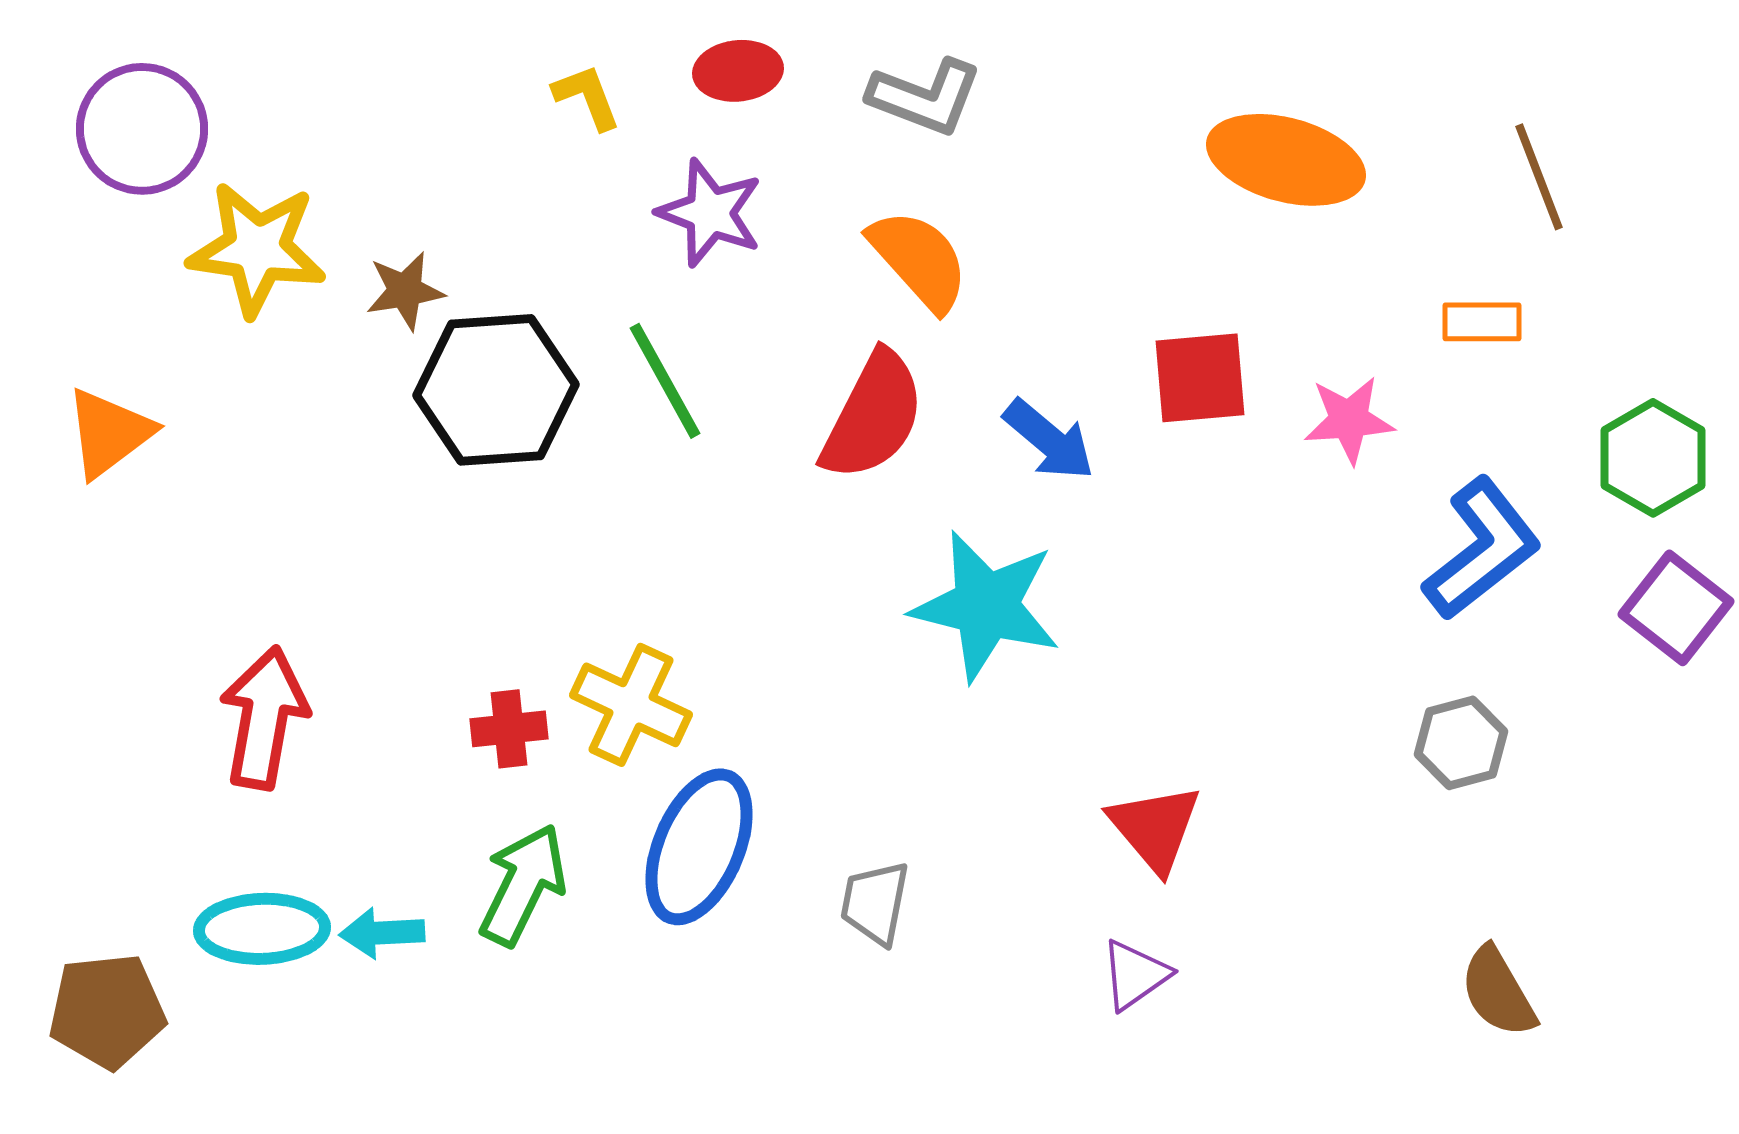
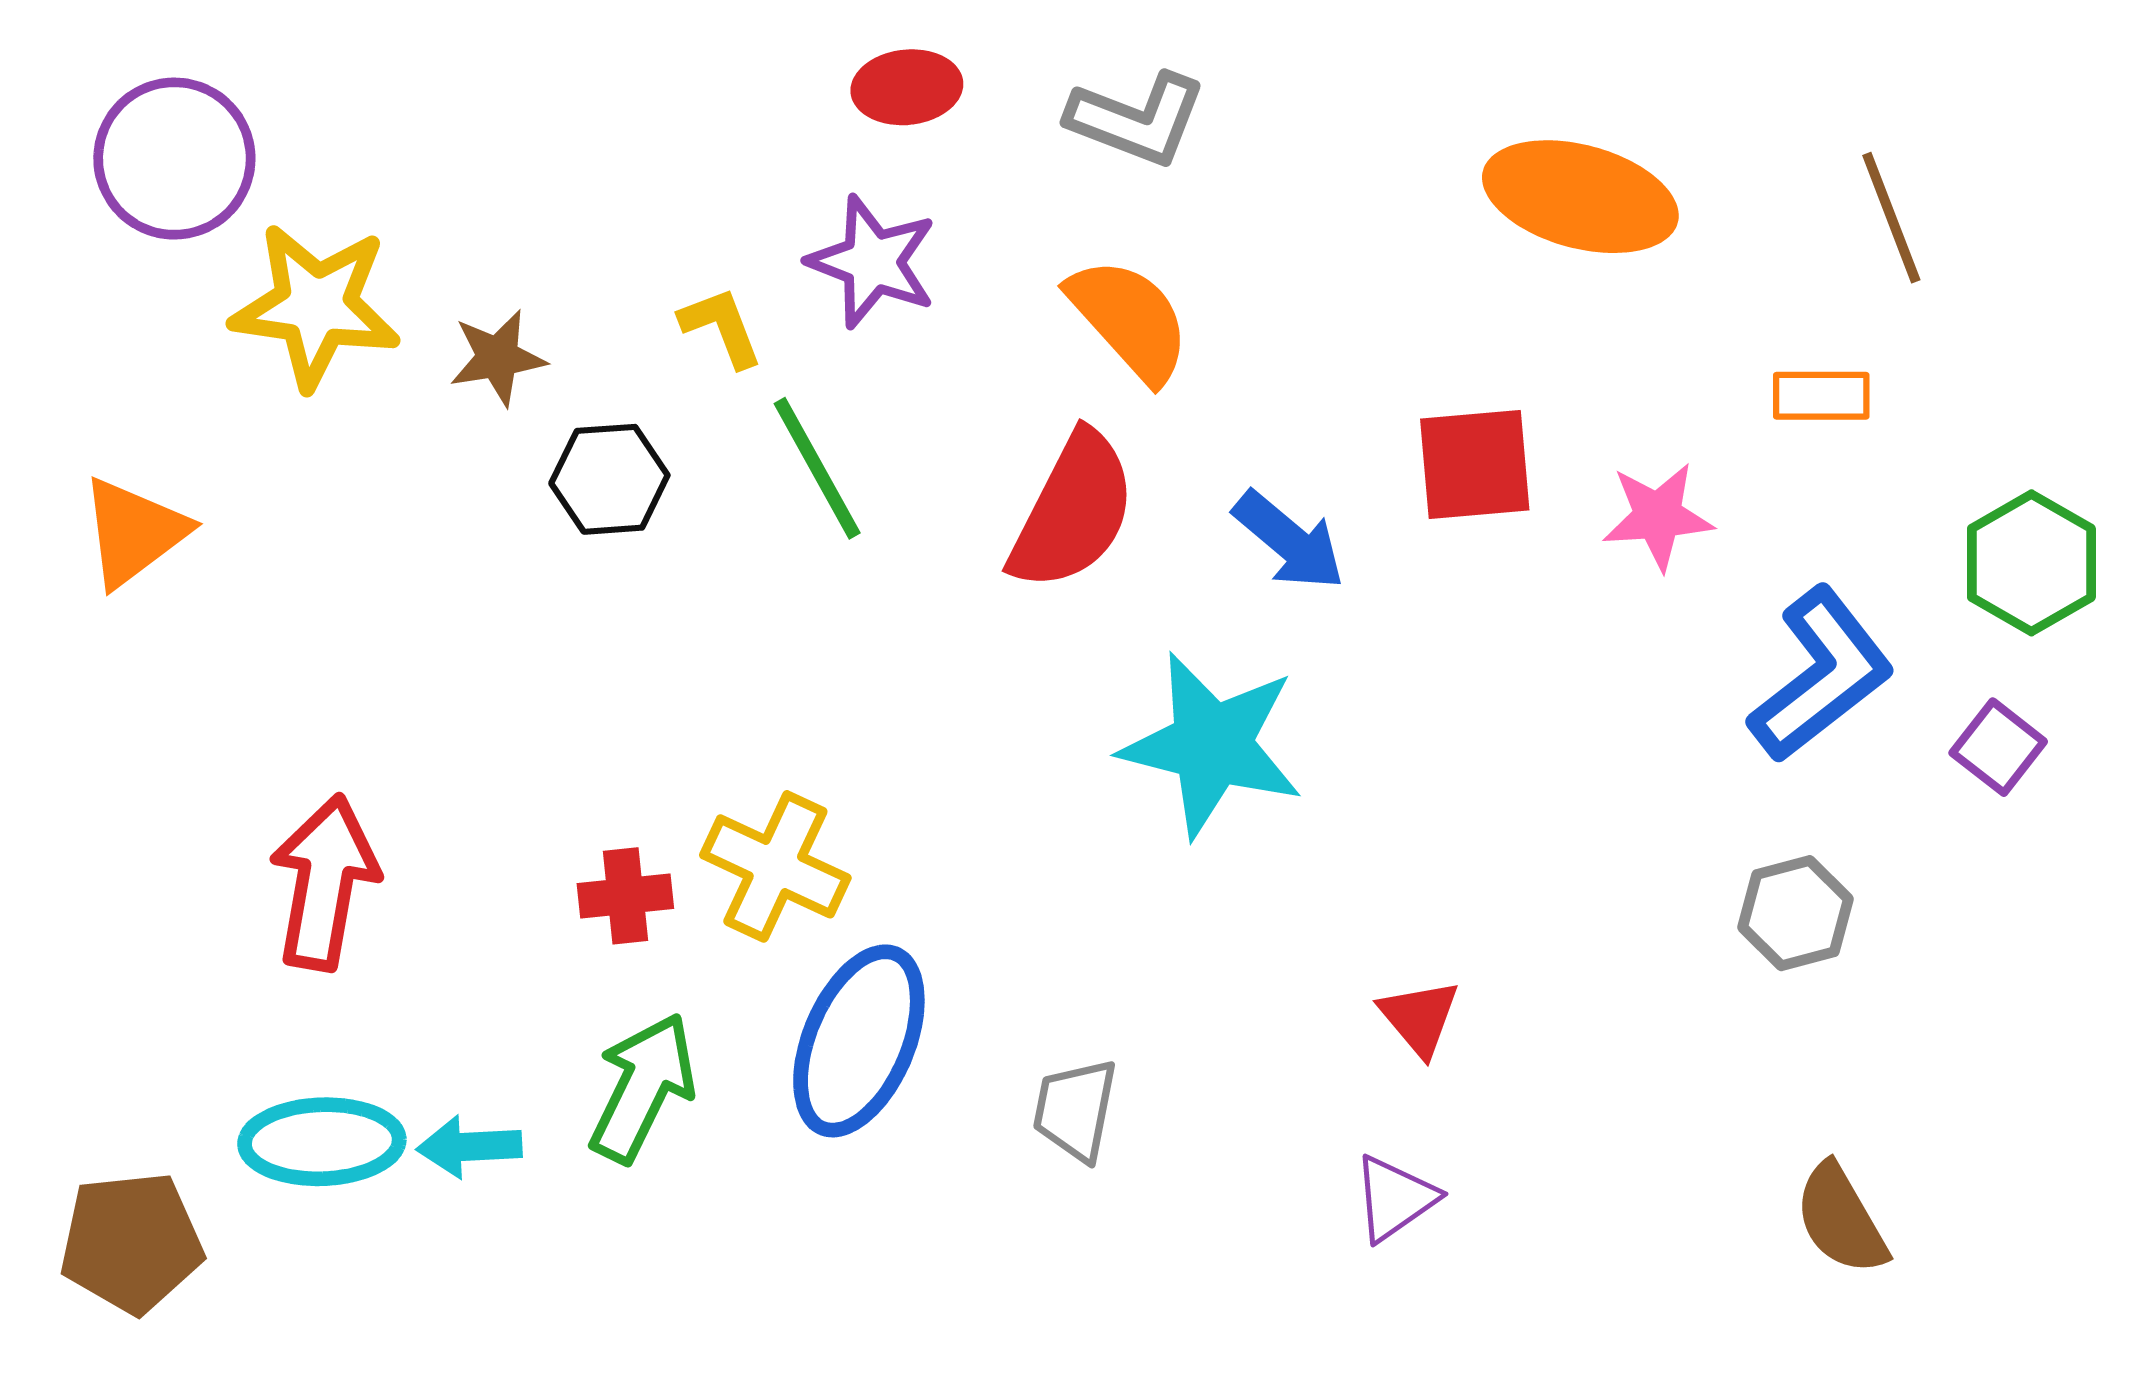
yellow L-shape: (587, 97) -> (721, 327), moved
black hexagon: (496, 390) -> (609, 479), size x0.6
purple square: (1676, 608) -> (1998, 747), moved, size x0.7
red triangle: (1155, 828) -> (1419, 1018), size x0.7

